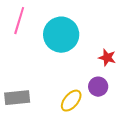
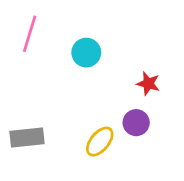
cyan circle: (61, 35) -> (86, 53), size x0.6

